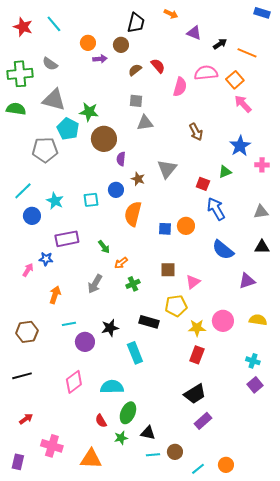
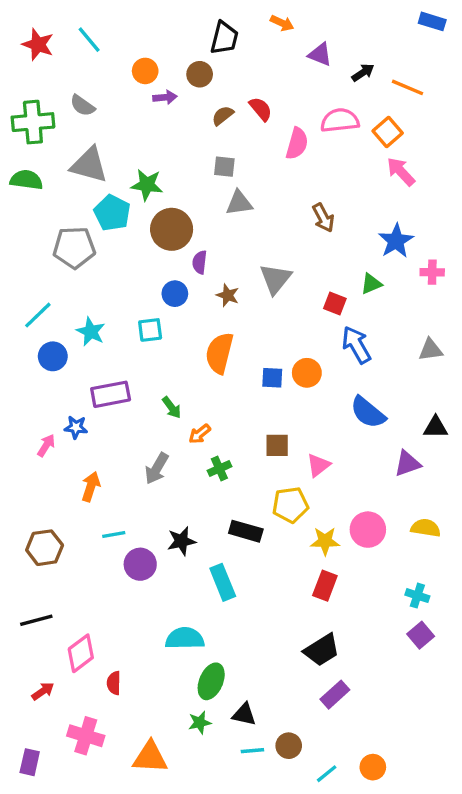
blue circle: (116, 190) -> (175, 294), moved
black triangle: (262, 247) -> (436, 427), moved
pink diamond: (74, 382) -> (81, 653), moved
red semicircle: (101, 421) -> (114, 683), moved, turned 32

